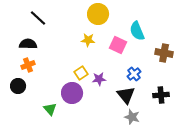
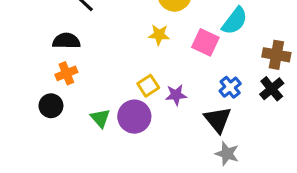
cyan semicircle: (137, 31) -> (235, 21), turned -120
black cross: (161, 95) -> (272, 89), moved, turned -35
green triangle: (50, 109) -> (100, 118), moved

